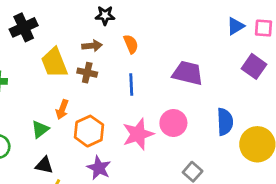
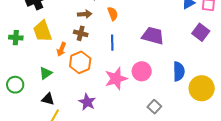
yellow trapezoid: (54, 63) -> (43, 31), moved
orange arrow: (62, 109) -> (61, 49), moved
orange hexagon: (89, 131) -> (80, 62), moved

